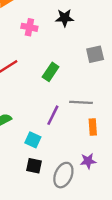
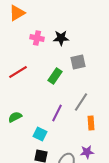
black star: (65, 18) -> (61, 38), moved
gray square: (95, 54) -> (78, 62), moved
gray line: (81, 102) -> (81, 102), turned -60

